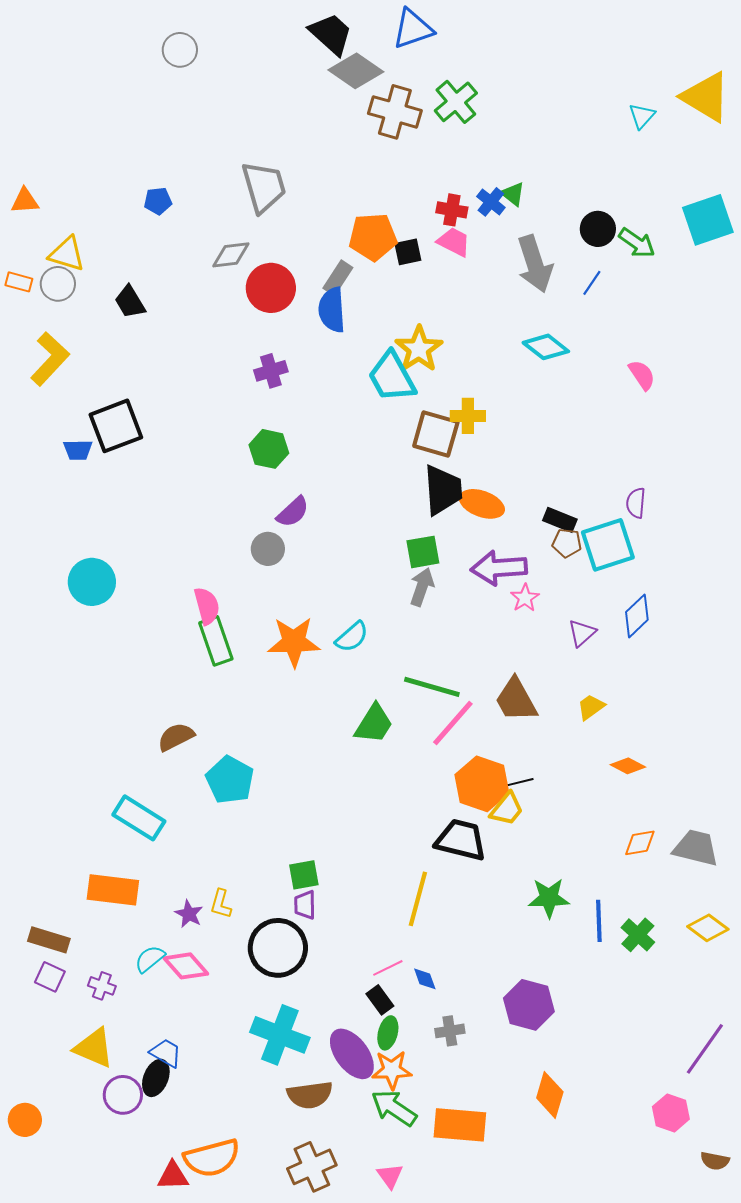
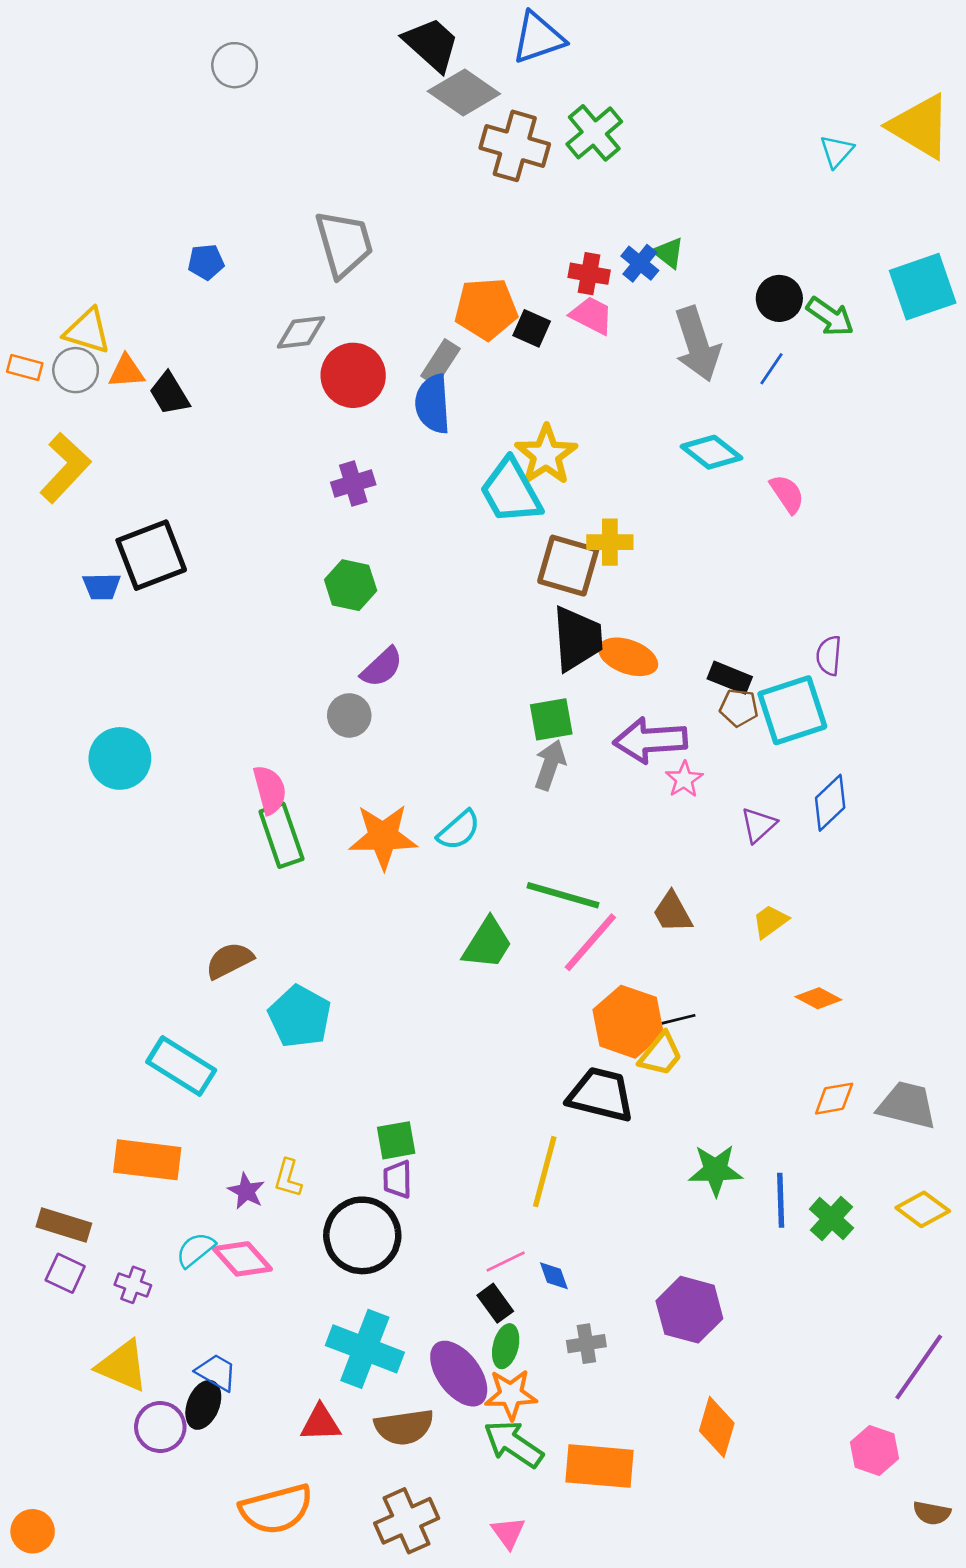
orange triangle: (25, 201) -> (126, 371), moved
black square: (408, 252) -> (532, 328), turned 36
pink semicircle: (642, 375) -> (787, 494), moved
brown trapezoid: (516, 700) -> (672, 912), size x0.7
orange circle: (25, 1120) -> (33, 1531), moved
red triangle: (173, 1176) -> (321, 1423), moved

